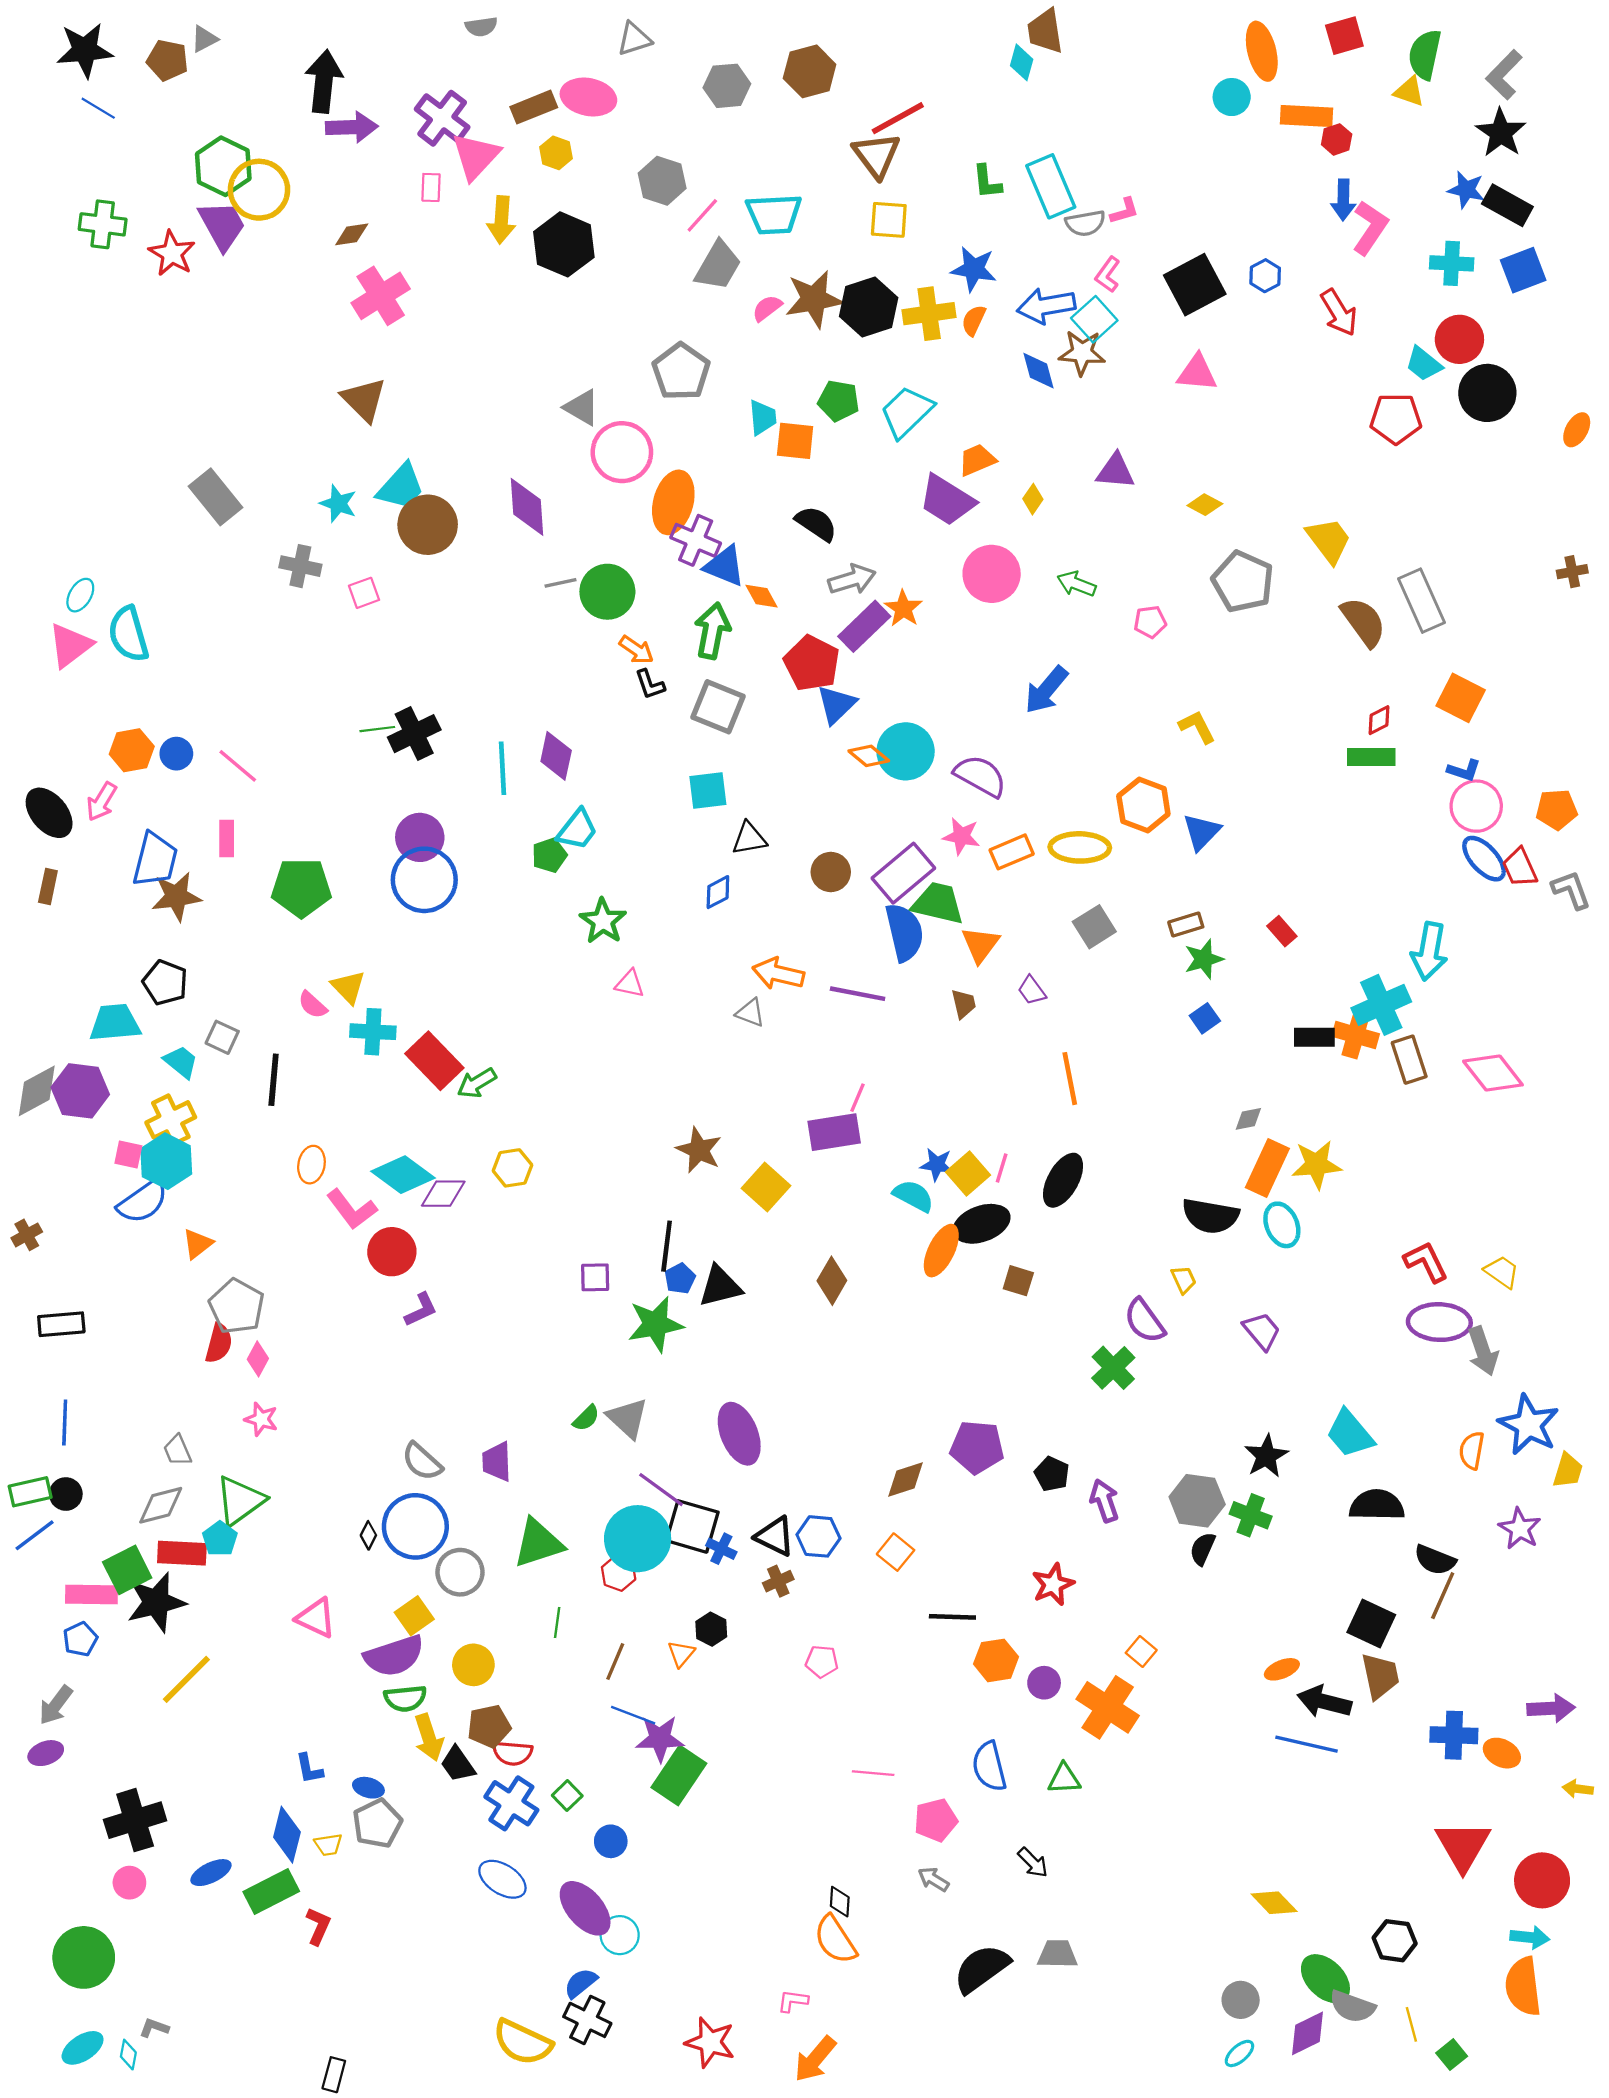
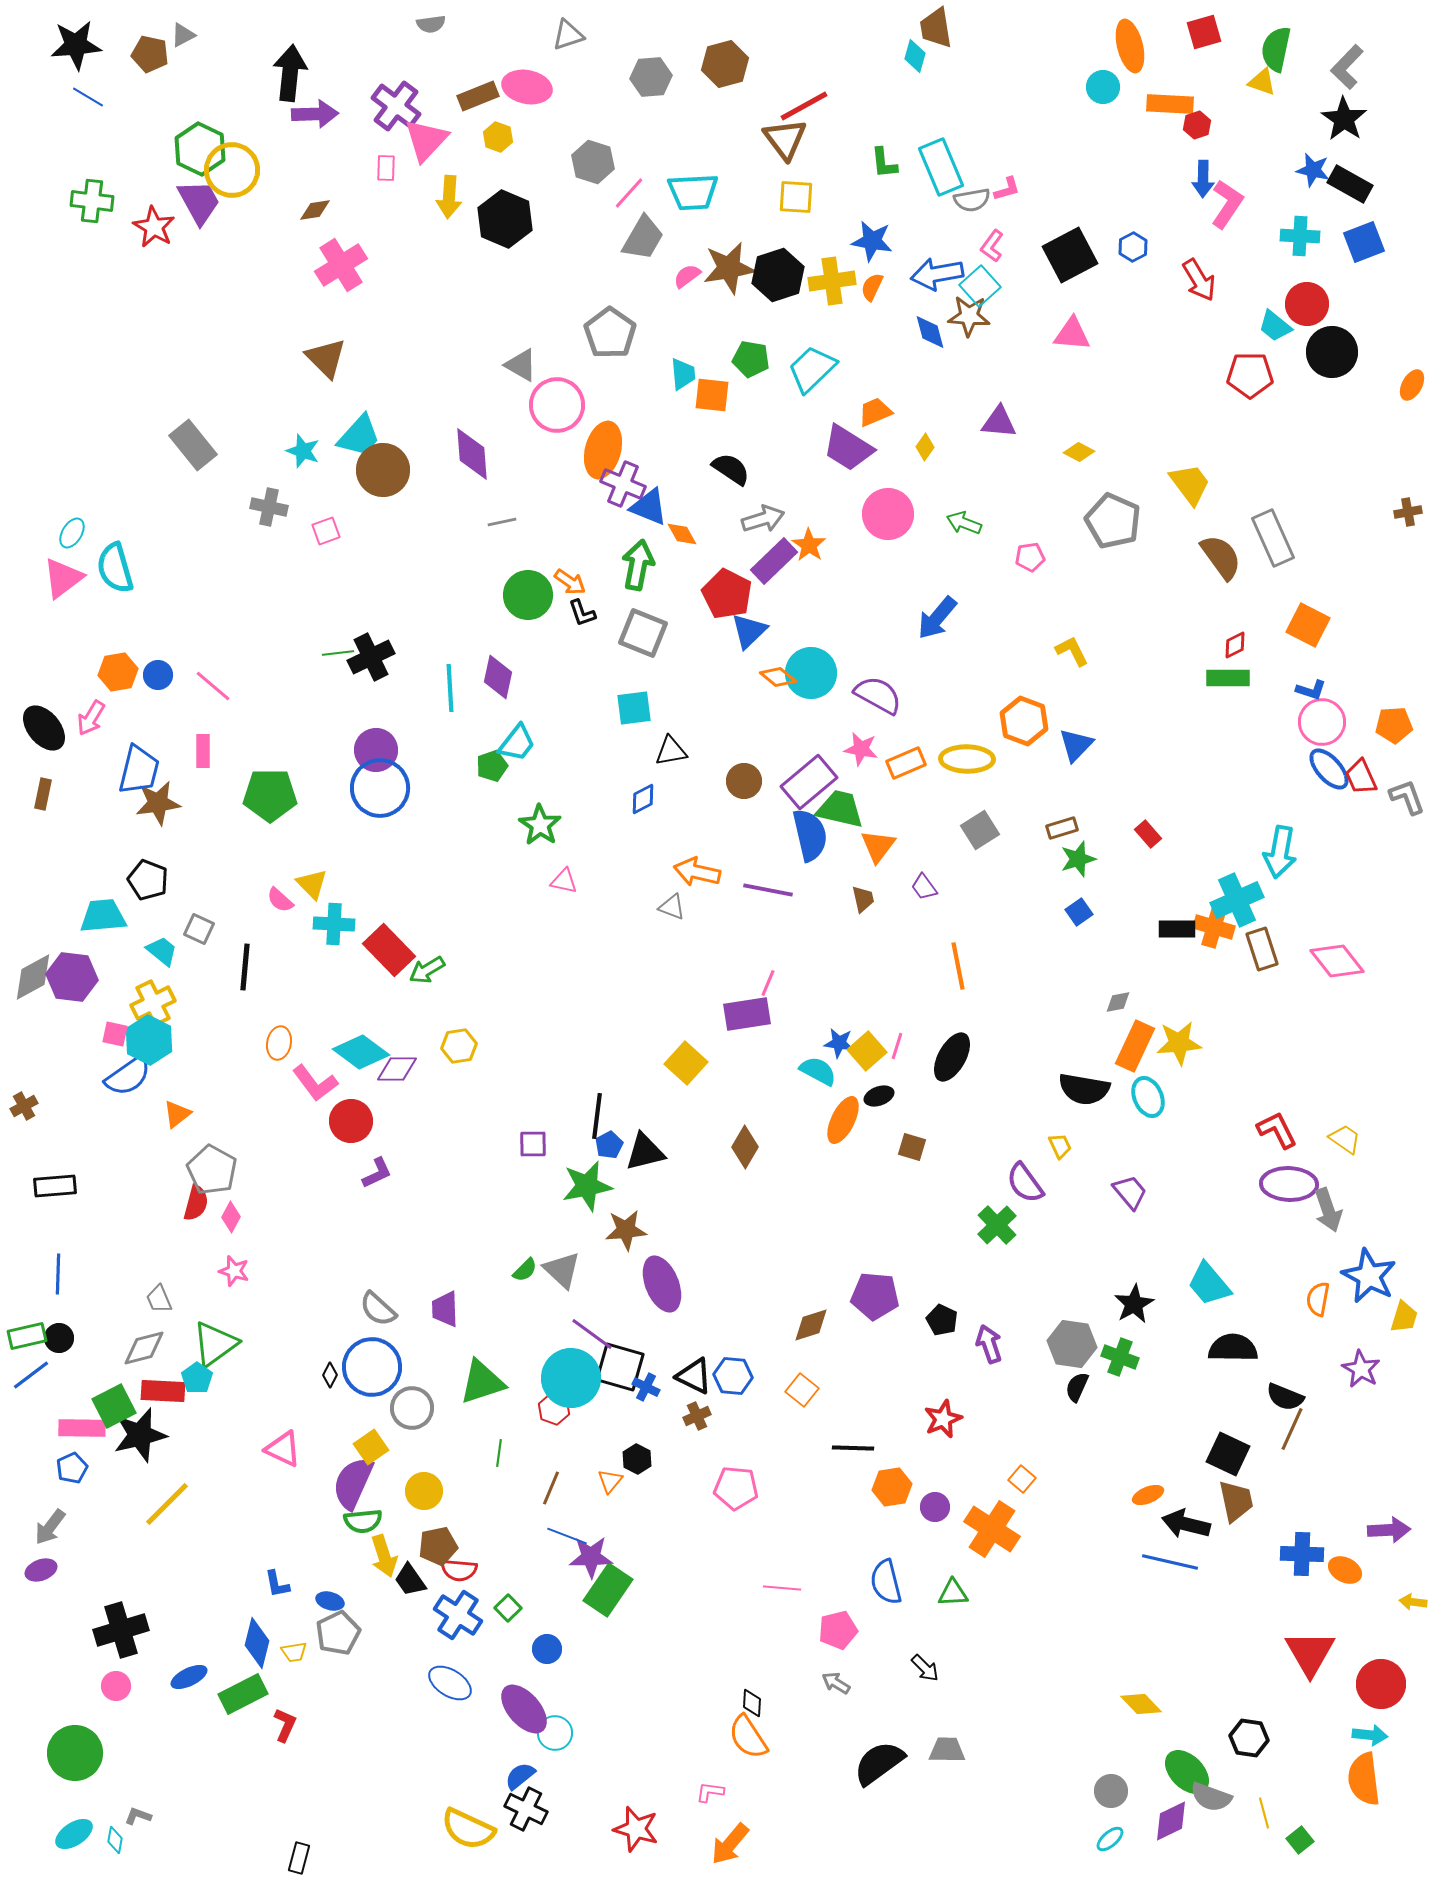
green circle: (607, 592) -> (528, 595), moved
brown star: (699, 1150) -> (626, 1230), moved, turned -30
black ellipse: (981, 1224) -> (879, 1096), size x0.6
purple semicircle: (394, 1656) -> (353, 1483), turned 132
pink pentagon: (822, 1662) -> (736, 1488), size x1.5

